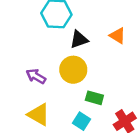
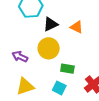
orange triangle: (117, 36) -> (77, 27), moved
yellow triangle: (39, 115) -> (25, 86), turned -42

